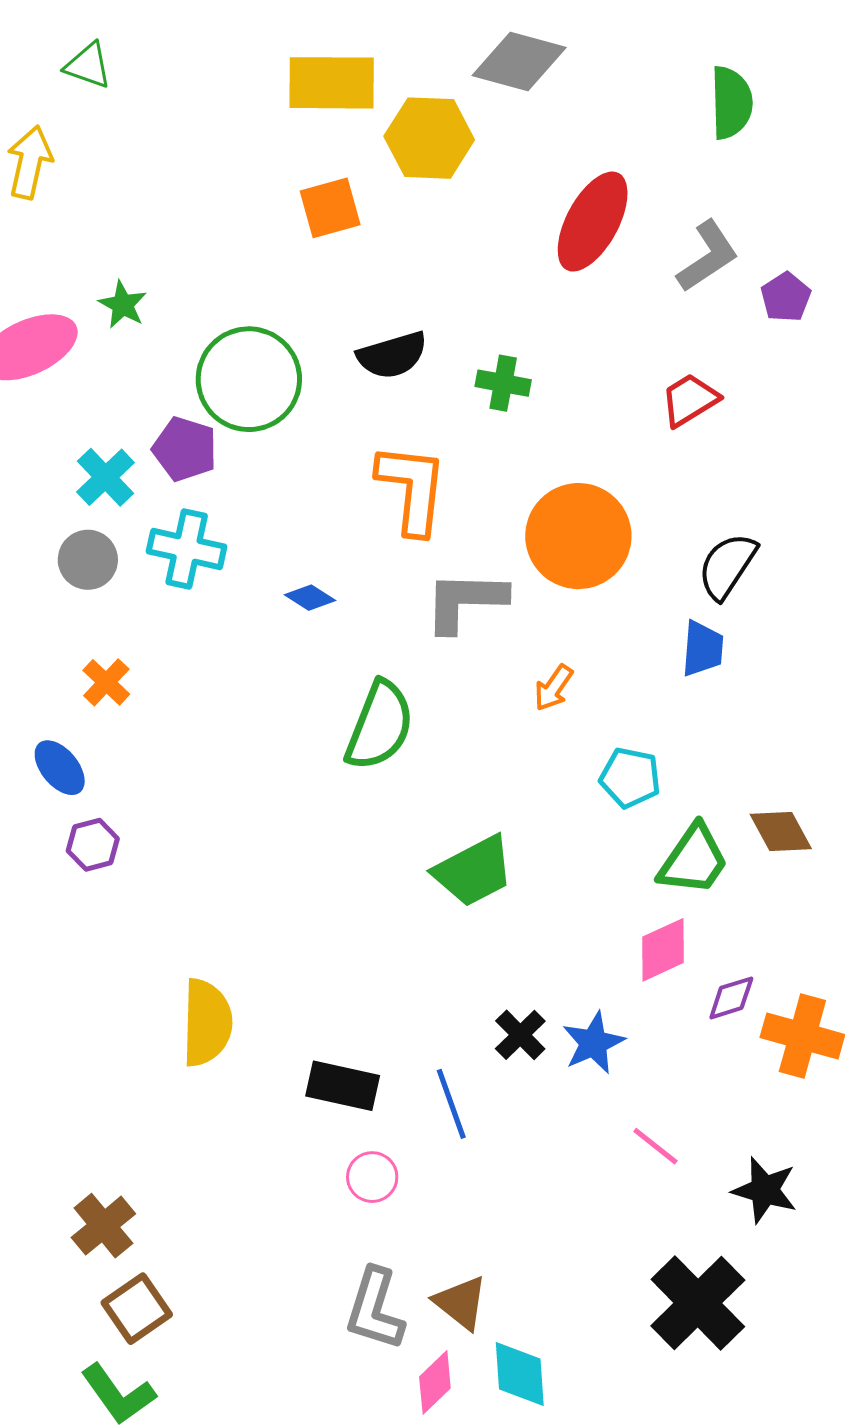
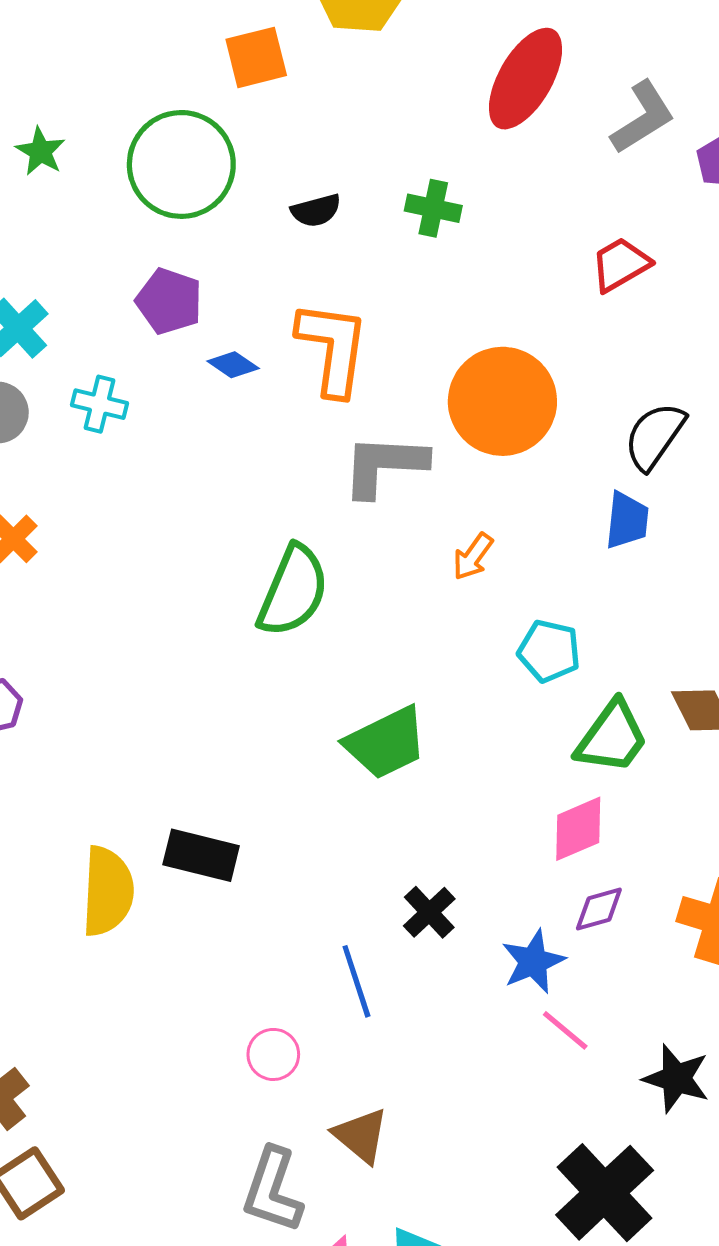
black semicircle: (392, 355) -> (316, 210), size x0.7
green circle: (249, 379) -> (181, 164), moved
green cross: (503, 383) -> (433, 208), moved
purple pentagon: (185, 449) -> (169, 301), moved
cyan cross: (187, 549) -> (100, 404), size x0.7
blue diamond: (310, 598) -> (233, 365), moved
purple diamond: (731, 998) -> (599, 909), moved
blue star: (594, 1043) -> (533, 961), moved
black rectangle: (343, 1086) -> (201, 855), moved
brown triangle: (461, 1303) -> (361, 1136), moved

